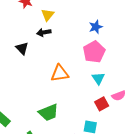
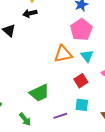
orange triangle: (60, 73) -> (63, 54), moved
red square: (102, 104) -> (81, 81), moved

